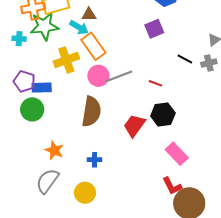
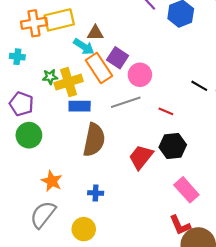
green star: (44, 26) -> (50, 77), moved, size x0.5
purple square: (154, 29) -> (118, 58), moved, turned -36
pink circle: (98, 76) -> (140, 75), moved
blue rectangle: (42, 88) -> (80, 106), moved

